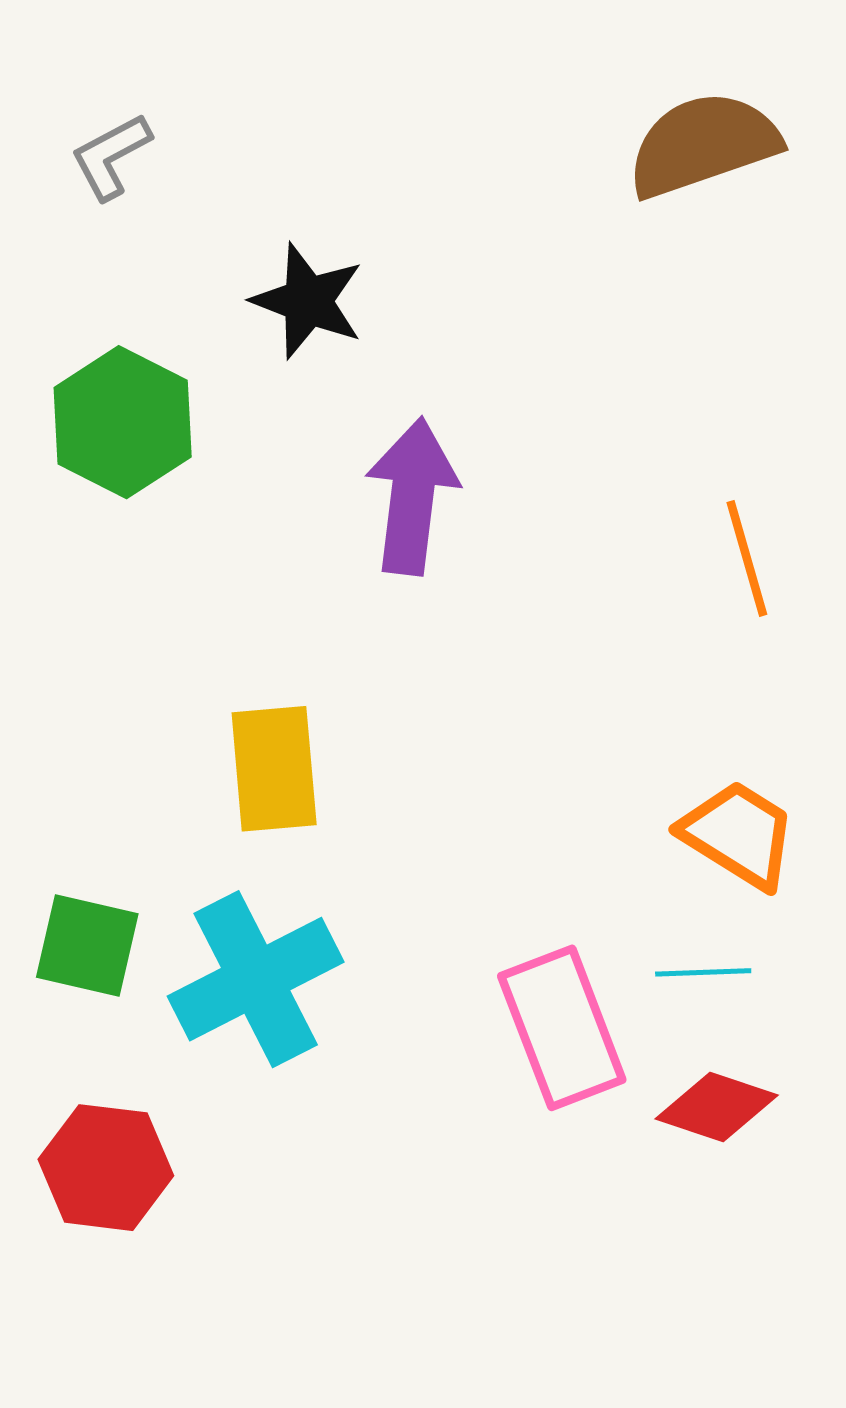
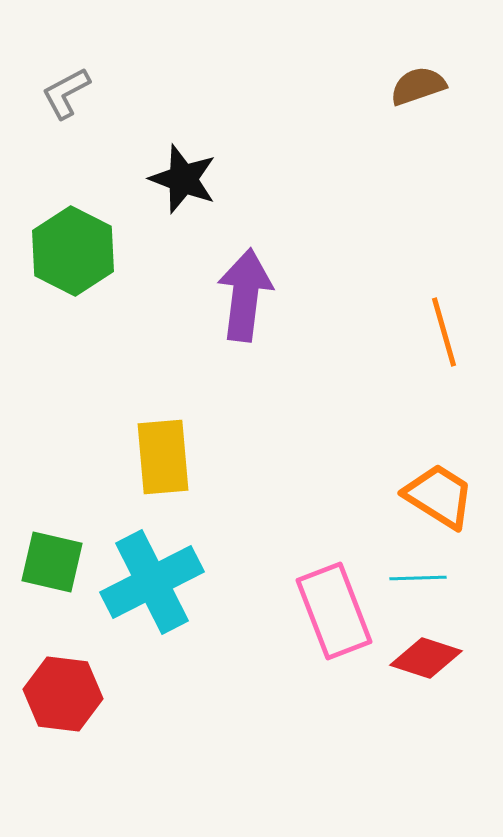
brown semicircle: (703, 145) -> (418, 86), size x0.6

